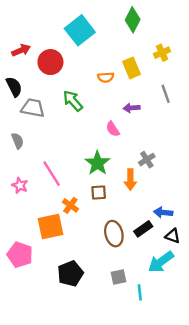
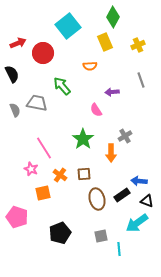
yellow rectangle: (132, 68) -> (105, 42), moved
gray trapezoid: (33, 108) -> (37, 103), moved
gray semicircle: (18, 141) -> (15, 110), moved
pink star: (20, 185) -> (31, 169), moved
brown square: (99, 192) -> (84, 174), moved
orange square: (50, 227) -> (43, 193), size x0.7

